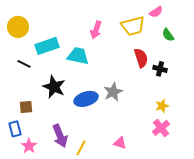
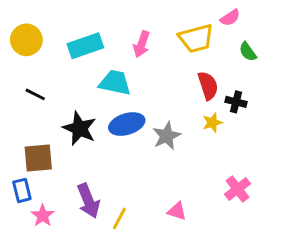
cyan rectangle: (47, 46) -> (85, 46), moved
blue ellipse: (86, 99) -> (127, 124), moved
yellow star: (162, 106) -> (212, 123), moved
brown square: (26, 107) -> (38, 158), size x1.5

